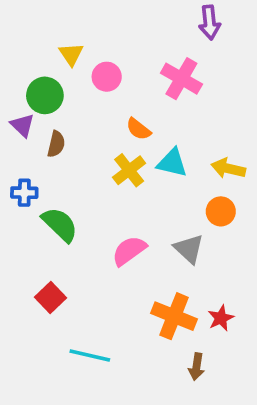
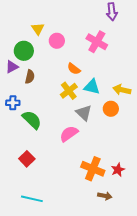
purple triangle: (22, 125) -> (12, 67), turned 48
orange circle: (221, 211) -> (111, 109), moved
gray triangle: (189, 249) -> (84, 113), moved
cyan line: (90, 355) -> (32, 199), moved
brown arrow: (196, 367) -> (105, 196), turned -88

